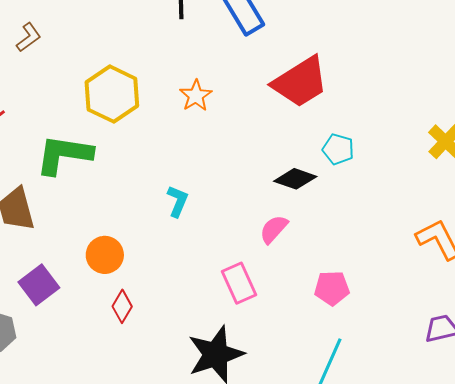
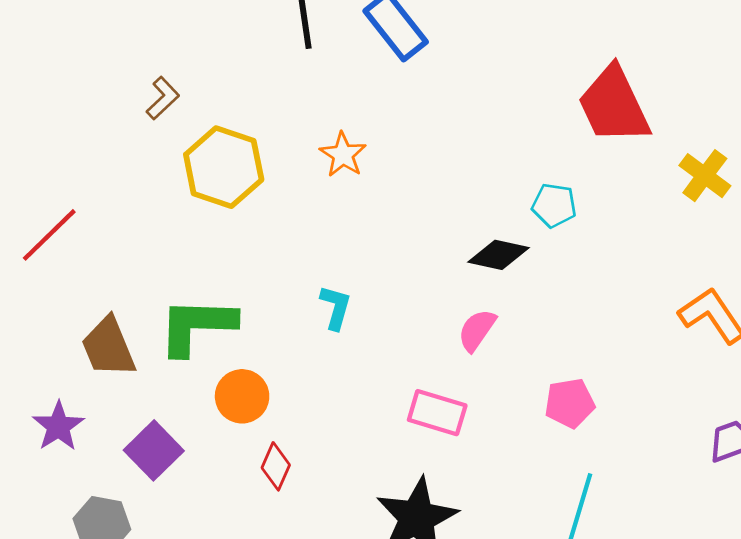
brown L-shape: (29, 37) -> (163, 98), moved
red trapezoid: (300, 82) -> (614, 105), moved, turned 104
green L-shape: (64, 155) -> (197, 326), moved
pink rectangle: (239, 283) -> (437, 413), turned -42

